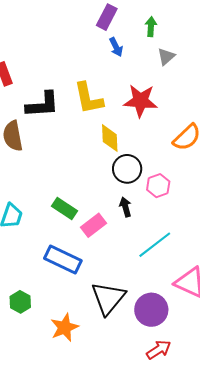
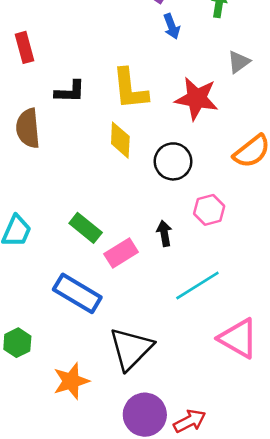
gray triangle: (166, 57) -> (239, 62), moved
black L-shape: (43, 105) -> (70, 92), size x0.7
yellow diamond: (110, 138) -> (120, 140), moved
black circle: (127, 169) -> (173, 161), moved
purple circle: (151, 310) -> (145, 415), moved

